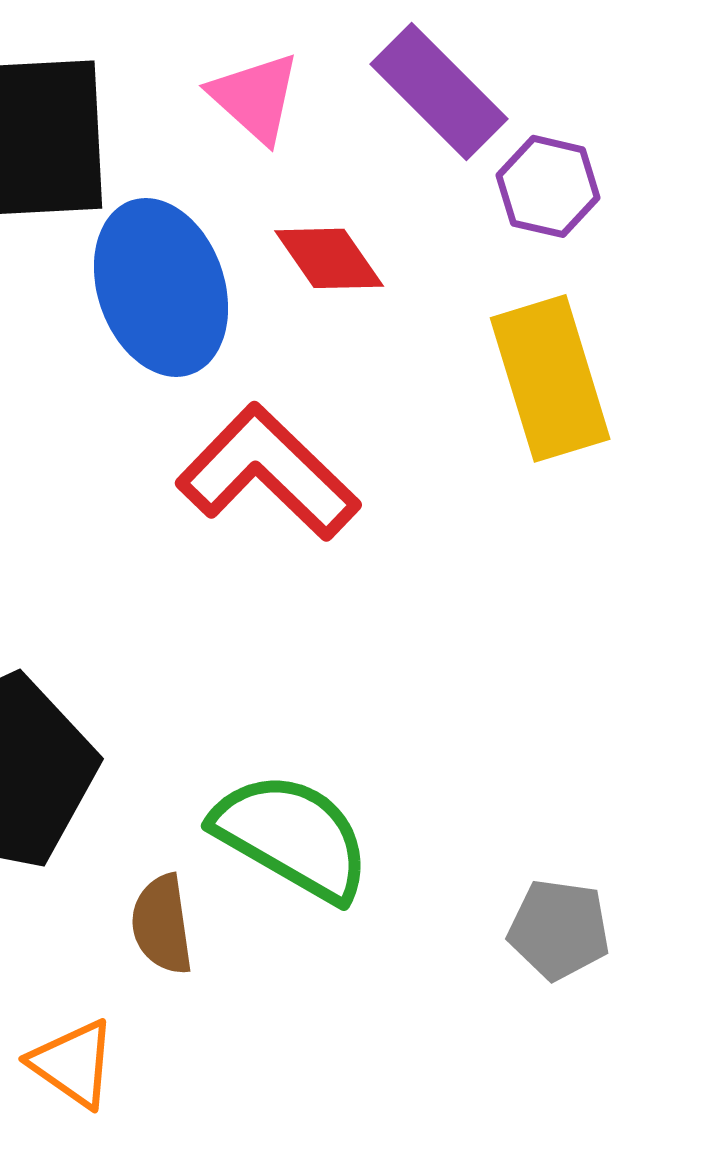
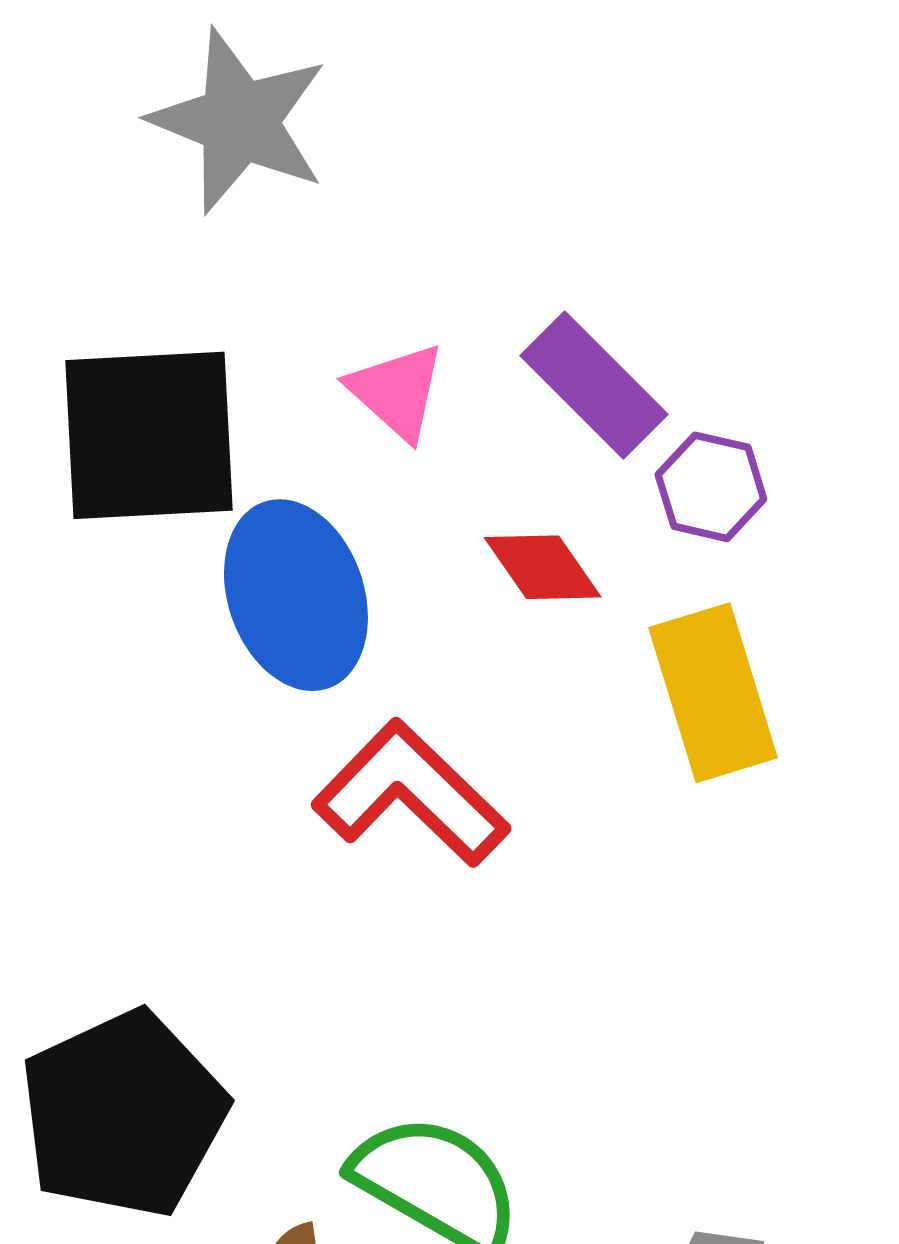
red diamond: (329, 258) -> (543, 567), moved

